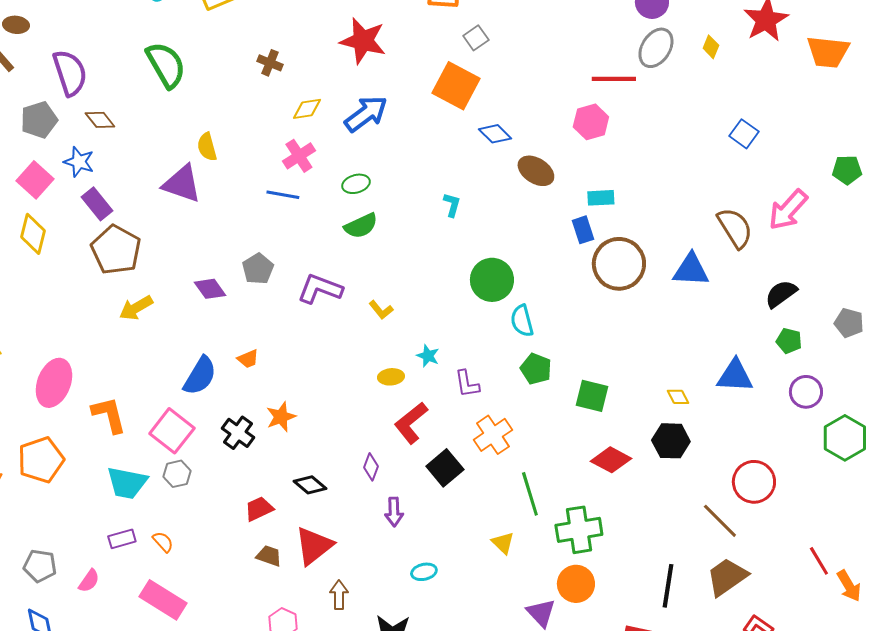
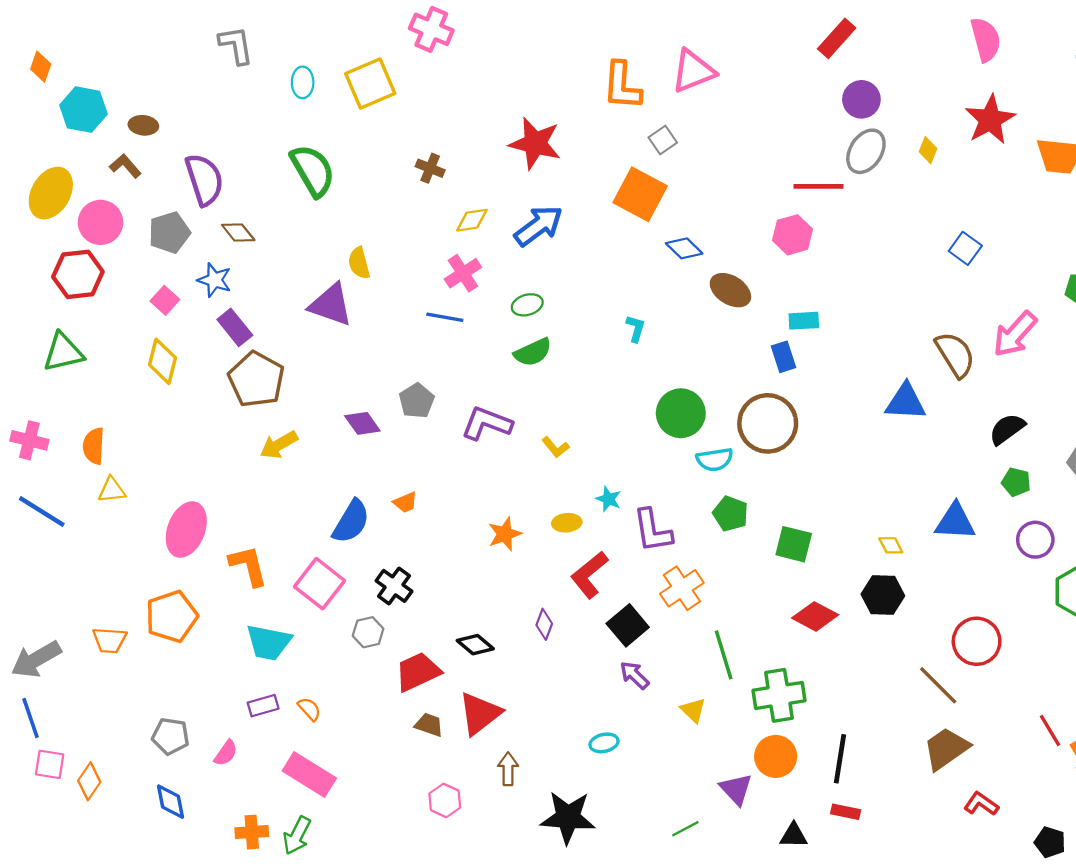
pink square: (35, 180) -> (165, 300), size x0.7
brown circle: (619, 264) -> (768, 423), moved
cyan semicircle: (522, 321) -> (715, 460), turned -84
purple L-shape: (467, 384) -> (653, 531), size x1.4
orange star: (281, 417) -> (505, 534), moved
gray hexagon: (177, 474) -> (368, 632), moved
red trapezoid: (259, 509) -> (418, 672), size x1.4
purple arrow: (394, 512) -> (634, 675), moved, turned 136
black line: (668, 586) -> (840, 759), moved

